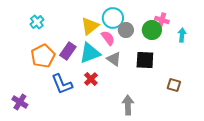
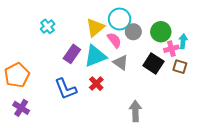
pink cross: (162, 20) -> (171, 49), moved, turned -32
cyan cross: (37, 22) -> (48, 26), moved
cyan arrow: (182, 35) -> (183, 41), moved
orange pentagon: (43, 56) -> (17, 75), moved
black square: (145, 60) -> (153, 63), turned 30
brown square: (174, 85) -> (180, 67), moved

